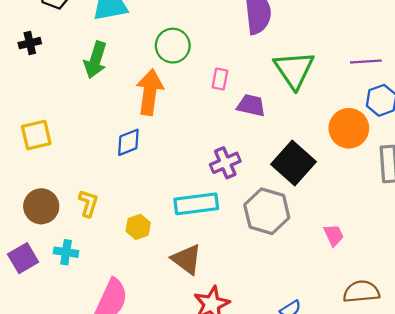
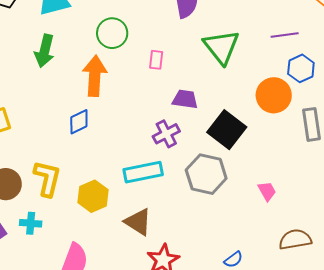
purple trapezoid: (251, 105) -> (185, 99), moved
yellow L-shape: (88, 203) -> (47, 178), size x1.5
yellow hexagon: (138, 227) -> (93, 196), size x1.4

